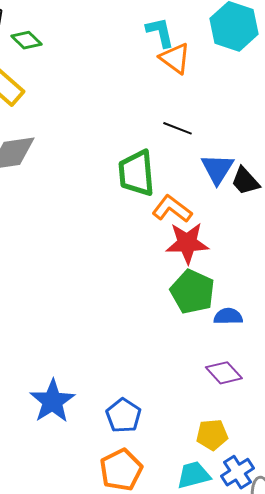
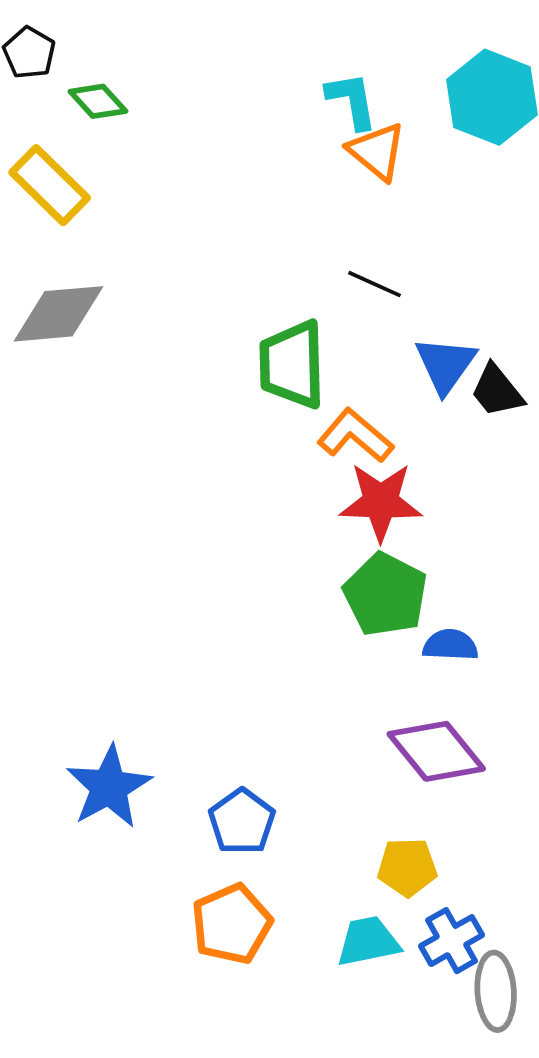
purple diamond: (224, 373) -> (436, 751), size x1.4

